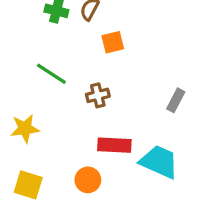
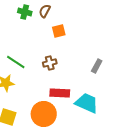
green line: (51, 74) -> (16, 62), moved
orange circle: (88, 180) -> (44, 114), size x1.6

